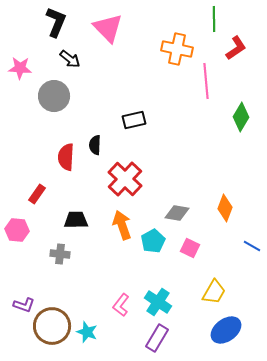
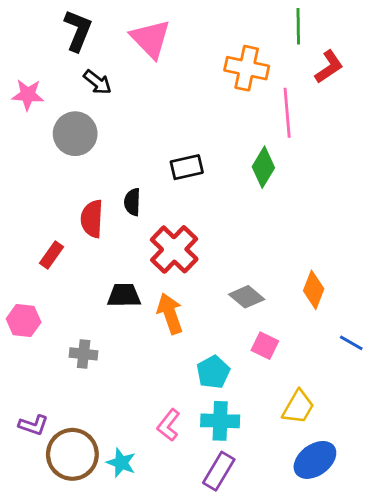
green diamond: (241, 117) -> (263, 167), moved
red rectangle: (37, 194) -> (51, 255), moved
gray diamond: (177, 213) -> (247, 297), turned 30
black trapezoid: (76, 220) -> (124, 295), moved
cyan pentagon: (153, 241) -> (213, 372), moved
cyan cross: (158, 302) -> (220, 421), turned -32

